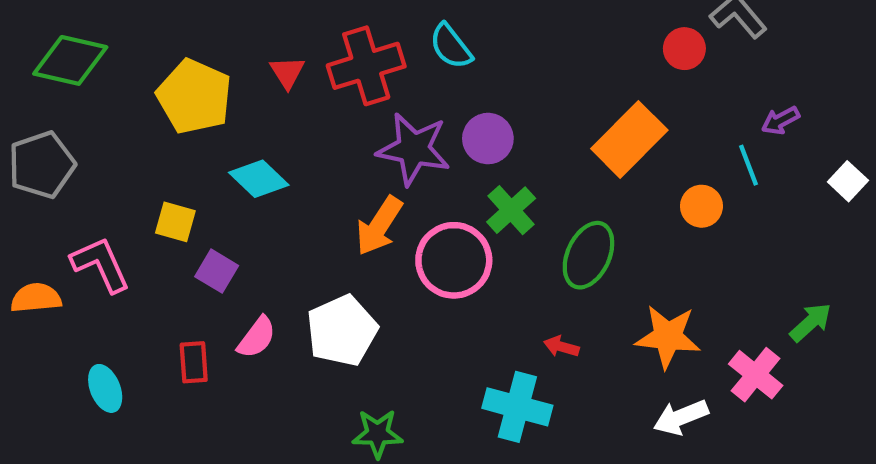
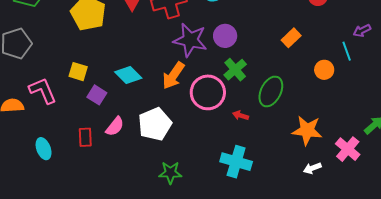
orange rectangle: (629, 139) -> (291, 38), size x0.6
cyan diamond: (259, 179) -> (128, 75), moved
red arrow: (561, 347) -> (241, 115), moved
white arrow: (681, 417) -> (312, 168), size x0.7

